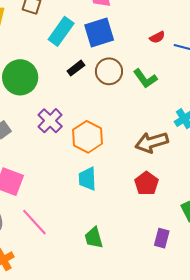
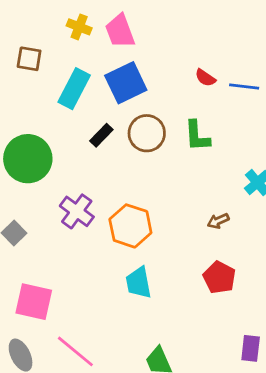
red semicircle: (157, 37) -> (205, 78), turned 70
green L-shape: (145, 78) -> (197, 136), turned 40
brown arrow: (152, 142) -> (218, 221), size x0.5

